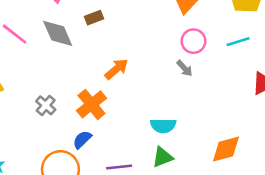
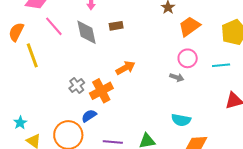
gray arrow: (185, 68) -> (177, 77), turned -40
gray cross: (46, 105) -> (77, 86), moved
cyan semicircle: (163, 126) -> (181, 120), moved

